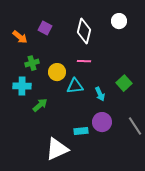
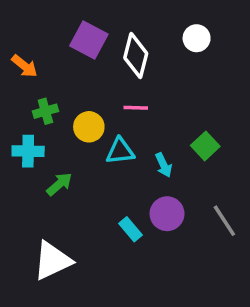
purple square: (45, 28) -> (89, 40), moved, size x1.5
cyan rectangle: (81, 131) -> (131, 229), turned 56
white triangle: (57, 149) -> (52, 261), moved

